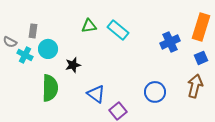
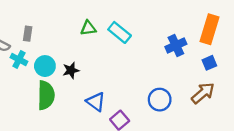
cyan circle: (48, 49) -> (45, 66), moved
brown arrow: (195, 86) -> (203, 93), turned 35

